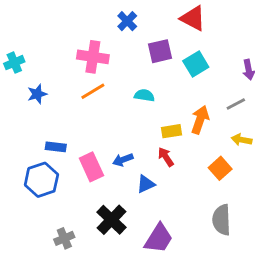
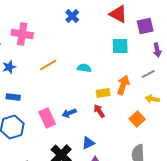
purple square: (160, 51) -> (145, 26), moved
pink cross: (93, 57) -> (22, 34), moved
cyan square: (196, 64) -> (120, 46), turned 30
blue rectangle: (56, 147) -> (13, 97), moved
blue triangle: (146, 184) -> (88, 143), moved

